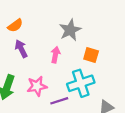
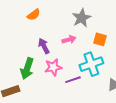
purple arrow: (21, 49) -> (44, 46), moved
pink arrow: (55, 55) -> (69, 40), turned 64

